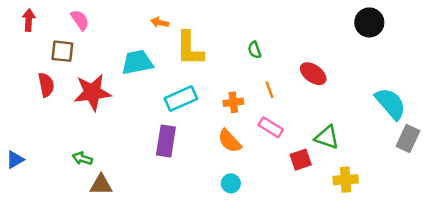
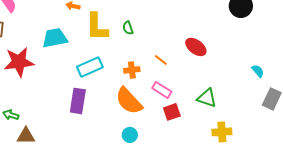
green semicircle: (255, 50) -> (128, 28), moved
orange line: (269, 90) -> (161, 60), turned -32
cyan semicircle: (391, 104) -> (258, 71), size x0.5
orange semicircle: (230, 141) -> (129, 101), size x1.4
red square: (301, 160) -> (172, 112), moved

